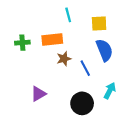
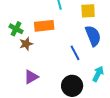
green cross: (22, 43) -> (16, 29), turned 32
brown star: (64, 59) -> (26, 44), moved

